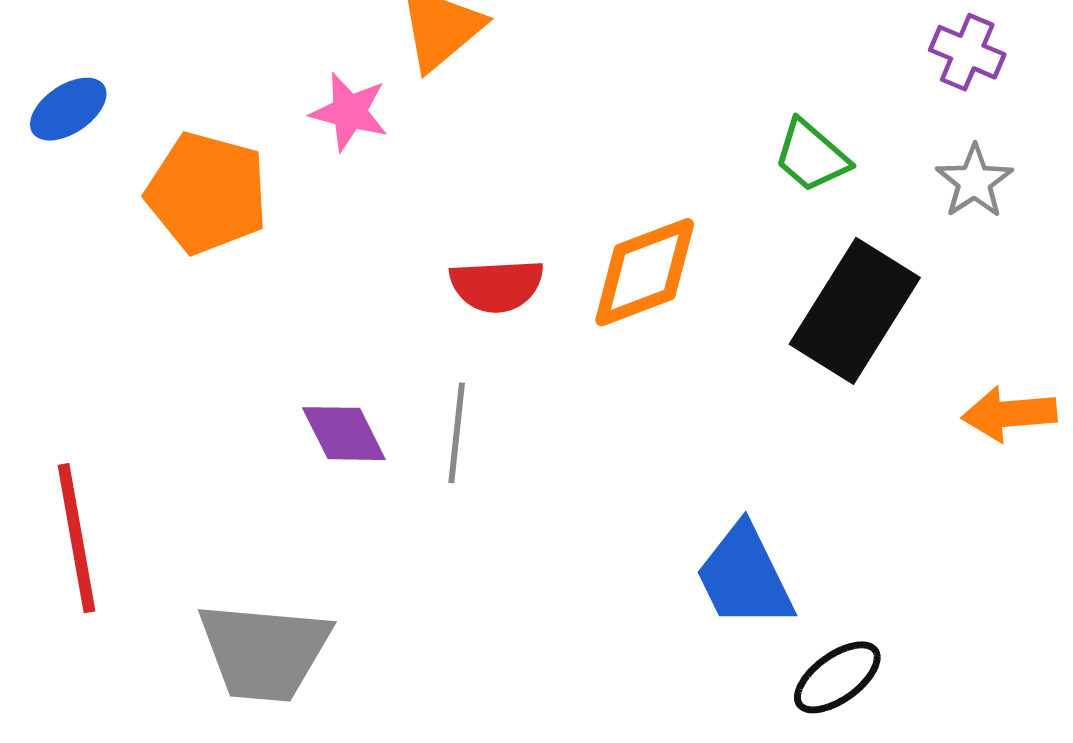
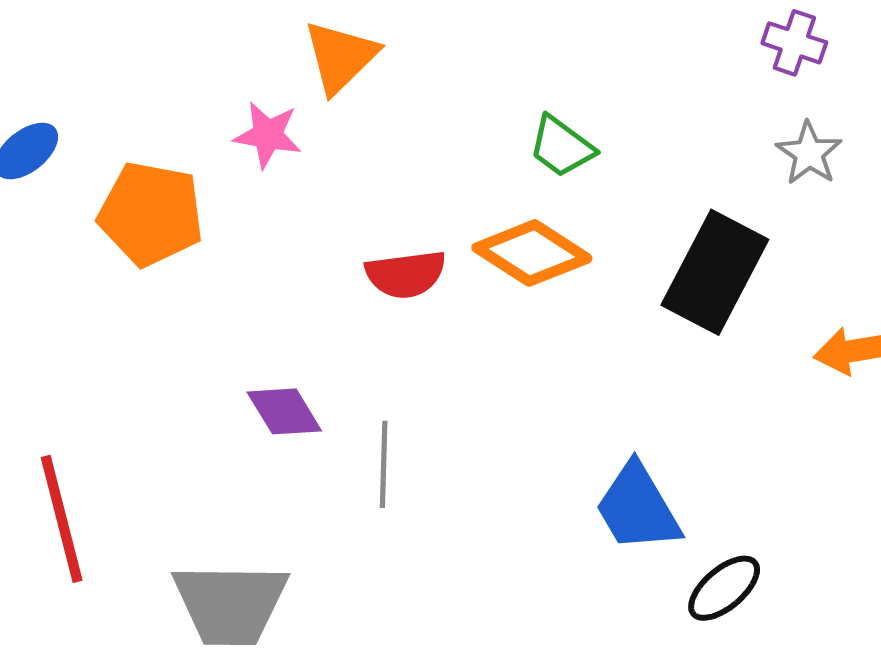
green trapezoid: (811, 156) -> (561, 147), moved
orange diamond: (645, 272) -> (532, 253), turned 58
gray line: (457, 433) -> (384, 464), moved

